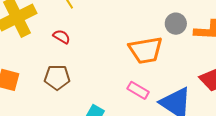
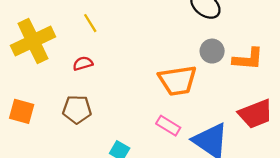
red semicircle: (62, 37) -> (83, 64), turned -48

